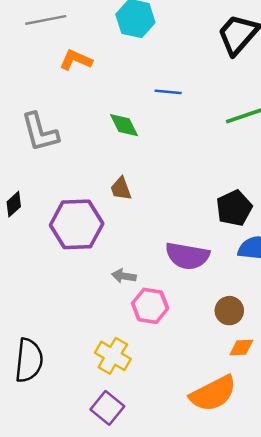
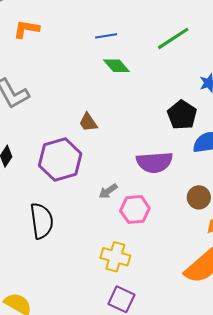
green diamond: (124, 125) -> (116, 66), moved
gray arrow: (124, 276) -> (108, 191), turned -30
black semicircle: (29, 360) -> (42, 221), moved

